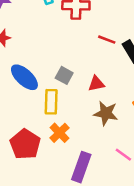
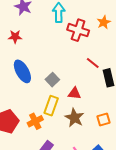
yellow rectangle: (51, 102) -> (51, 106), moved

